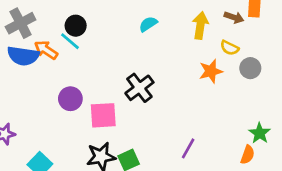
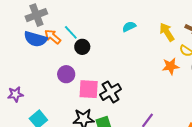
yellow arrow: (200, 25) -> (167, 32), turned -48
black circle: (76, 26) -> (82, 47), moved
black cross: (139, 88) -> (111, 92), moved

